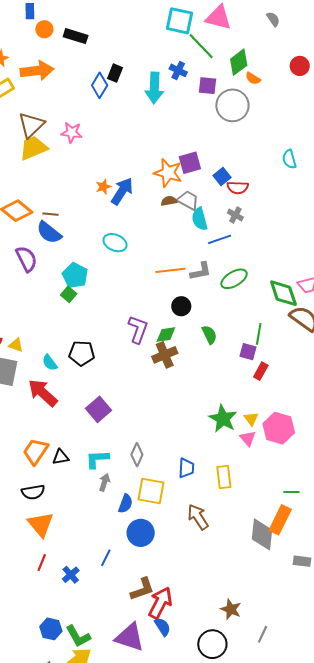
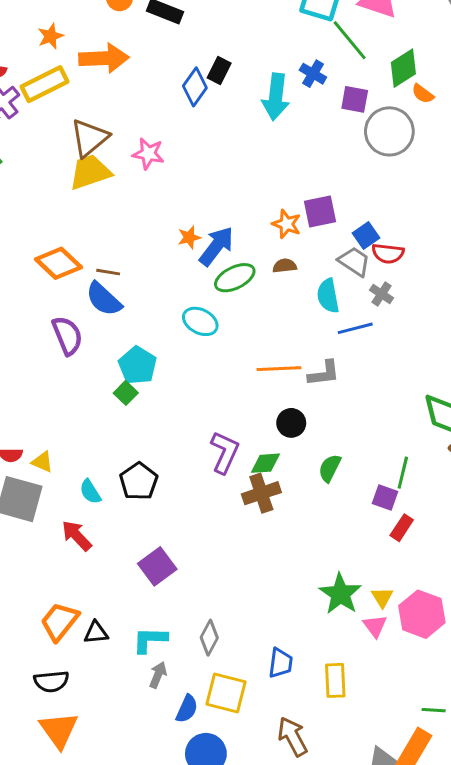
orange star: (168, 173) -> (287, 224), size x0.7
gray trapezoid: (188, 200) -> (354, 261), moved
green ellipse: (234, 279) -> (235, 278), moved
green semicircle: (209, 335) -> (330, 468), turned -132
black pentagon: (82, 353) -> (139, 481), turned 30
red arrow: (43, 393) -> (77, 536), size x0.7

